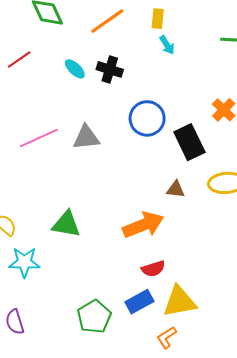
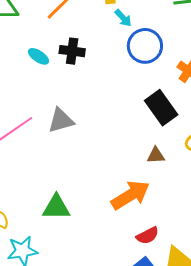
blue circle: (147, 118) -> (145, 46), moved

